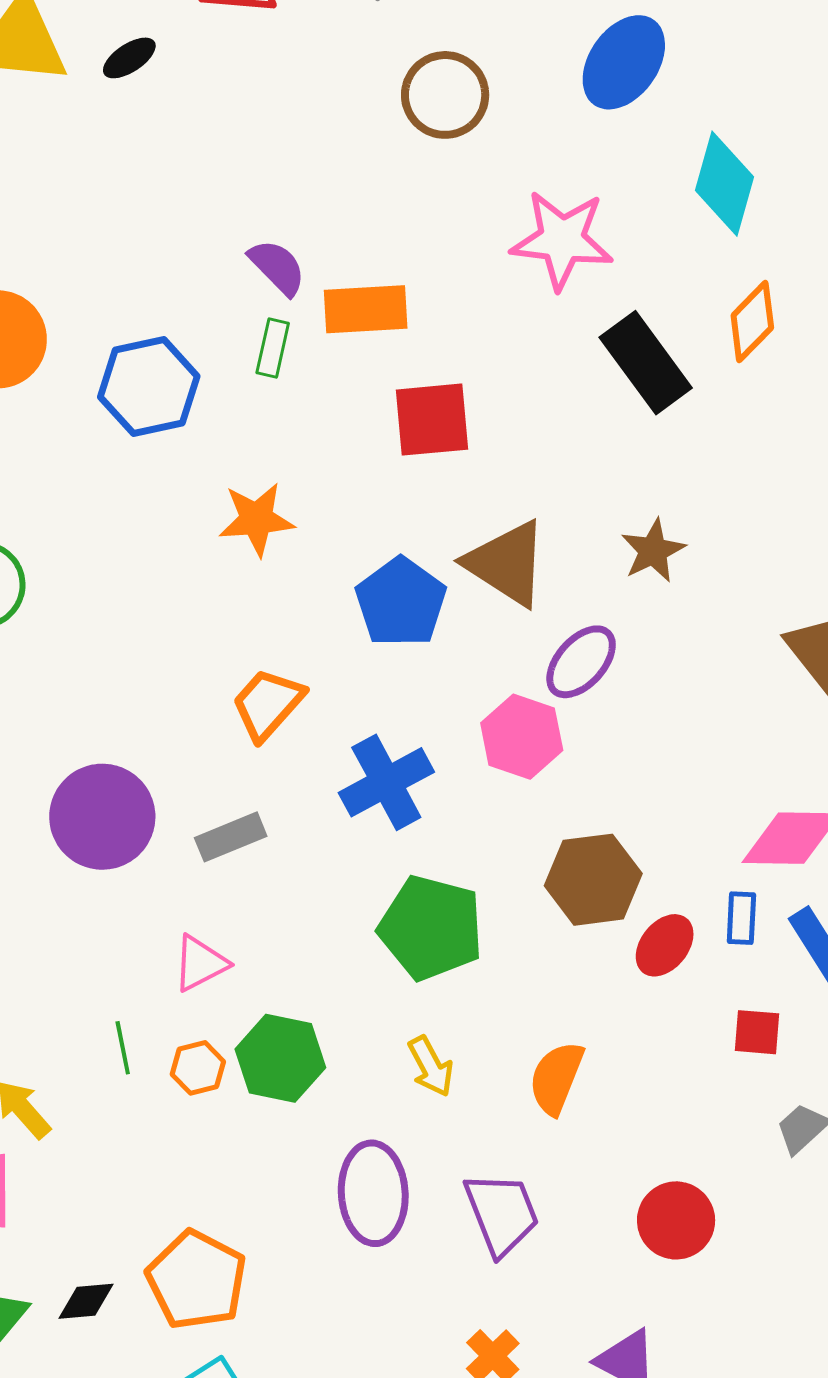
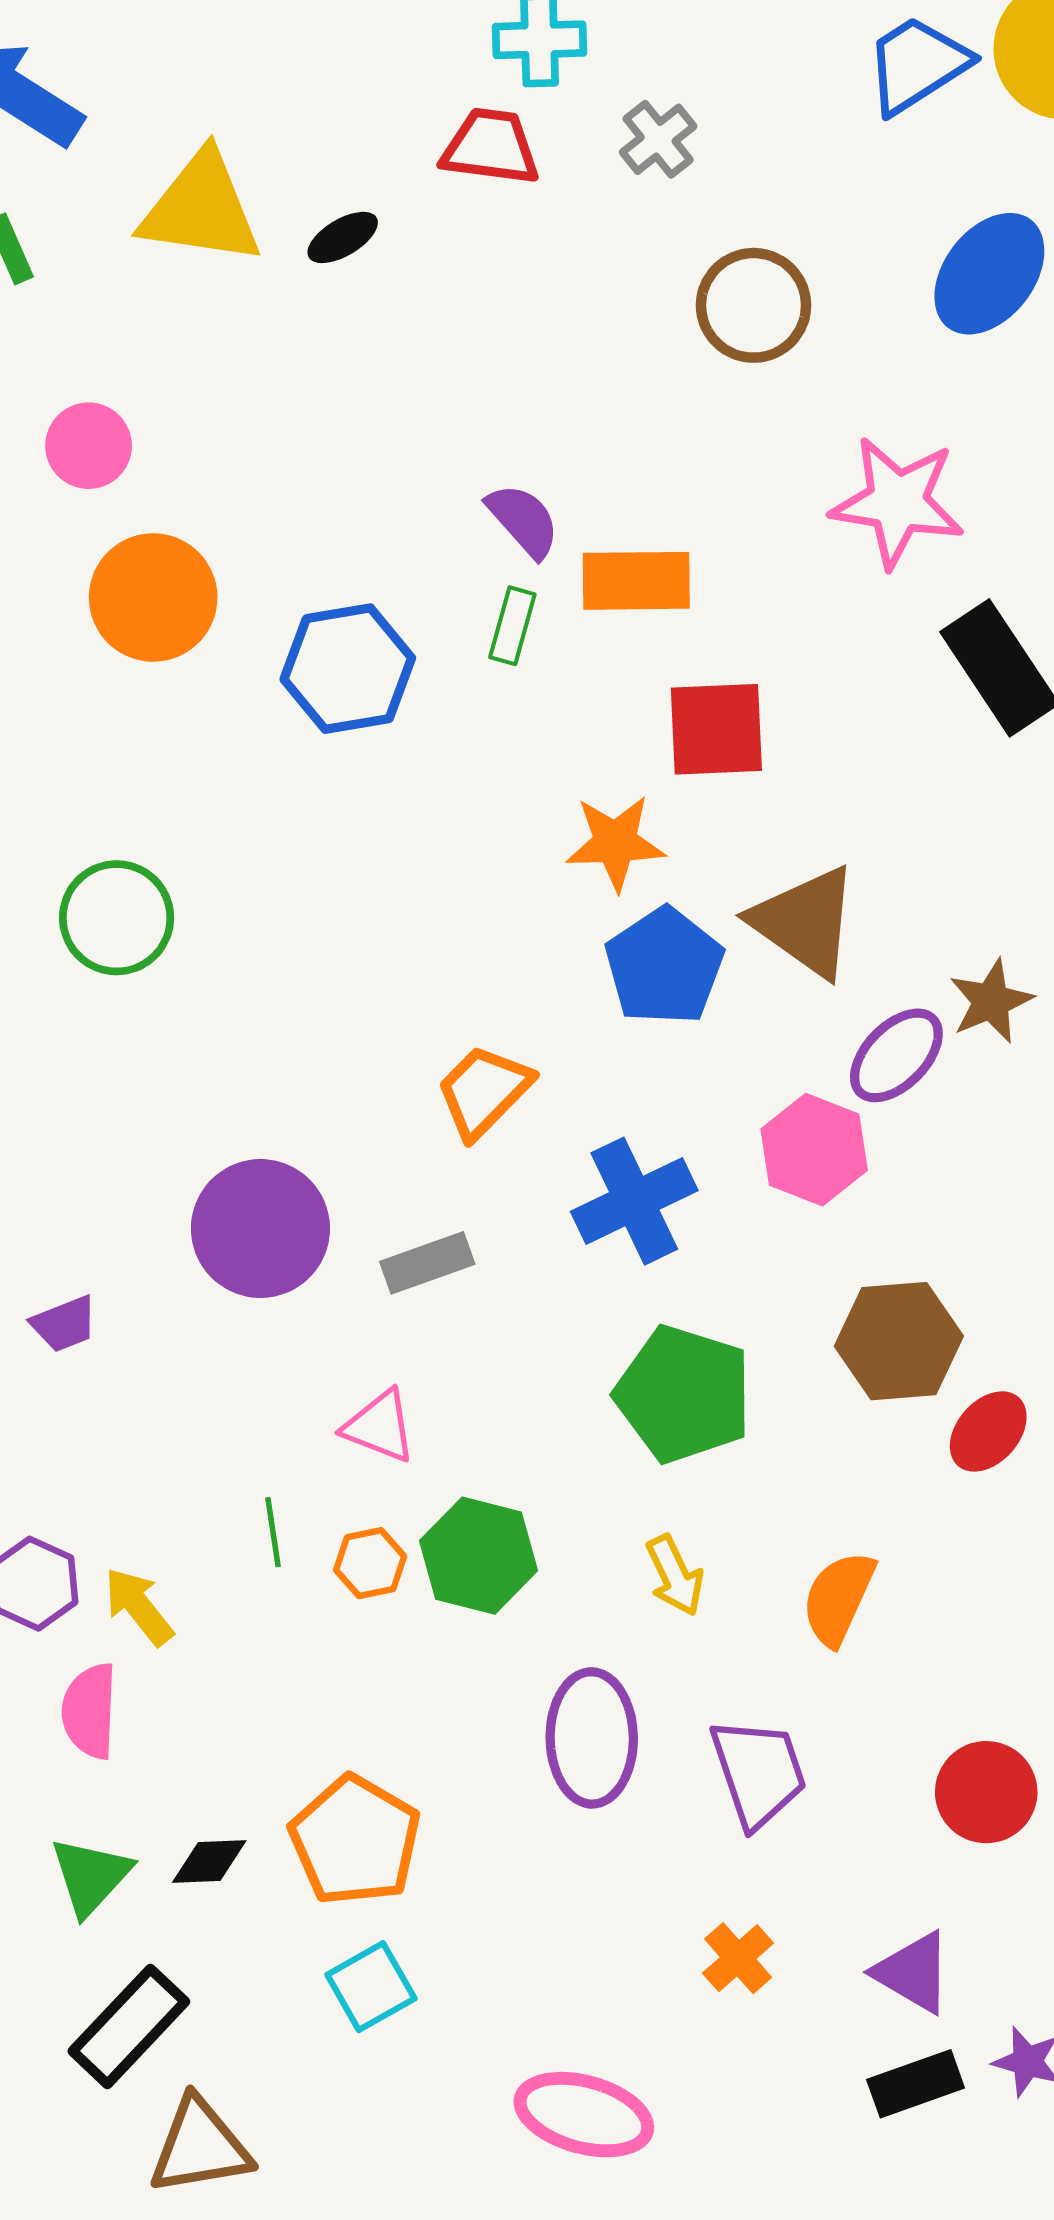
orange star: (256, 519) -> (615, 843), moved
brown star: (653, 551) -> (991, 1001), moved
pink triangle: (200, 963) -> (380, 1426), turned 46

